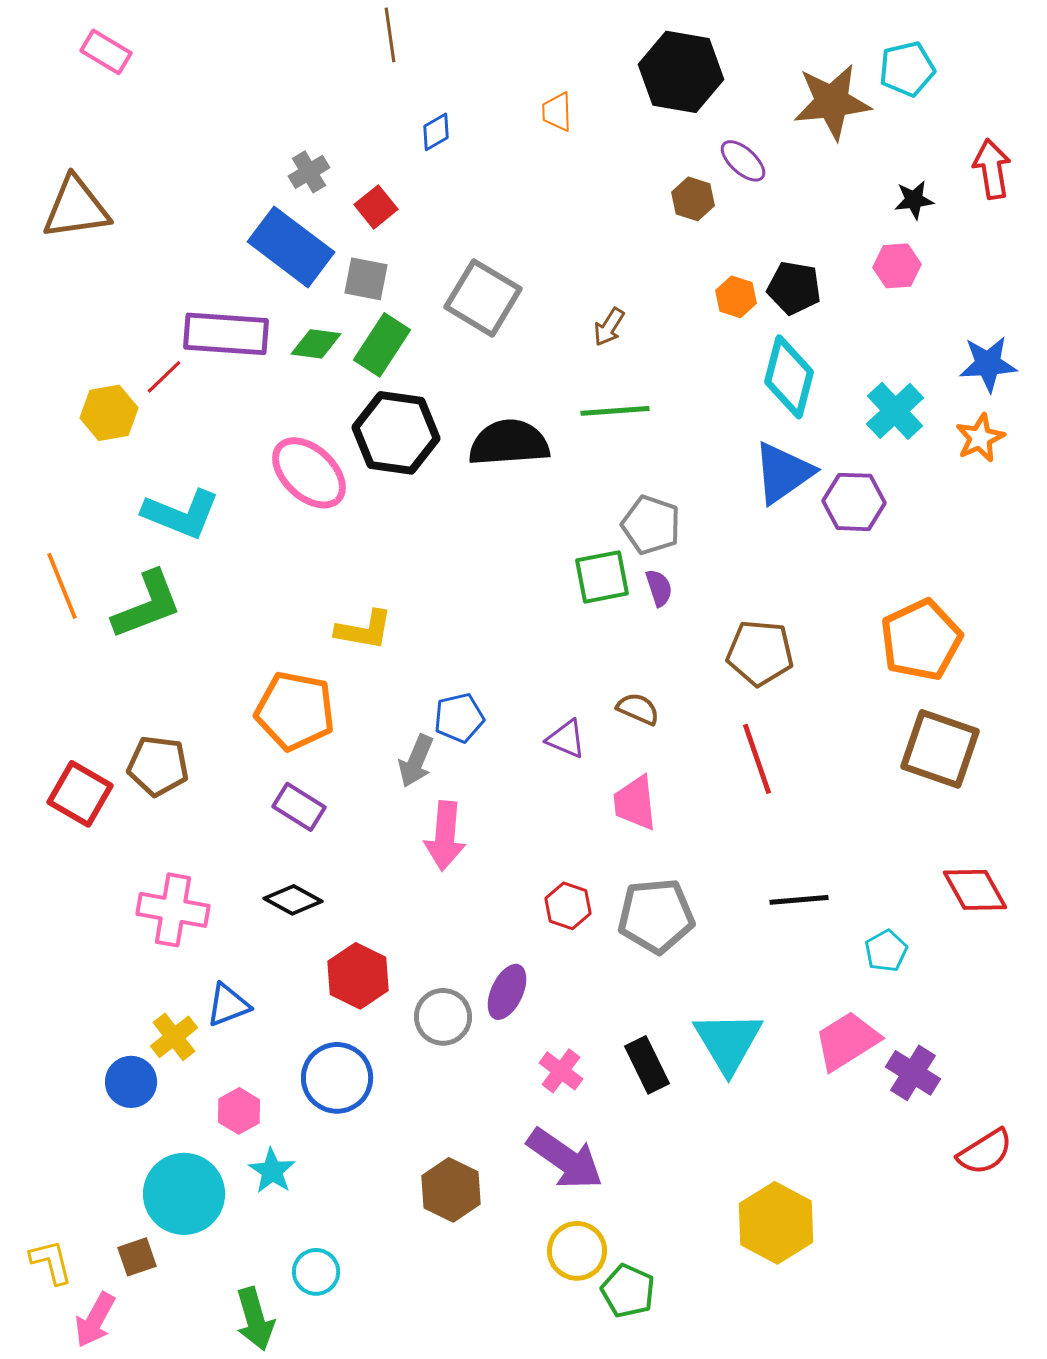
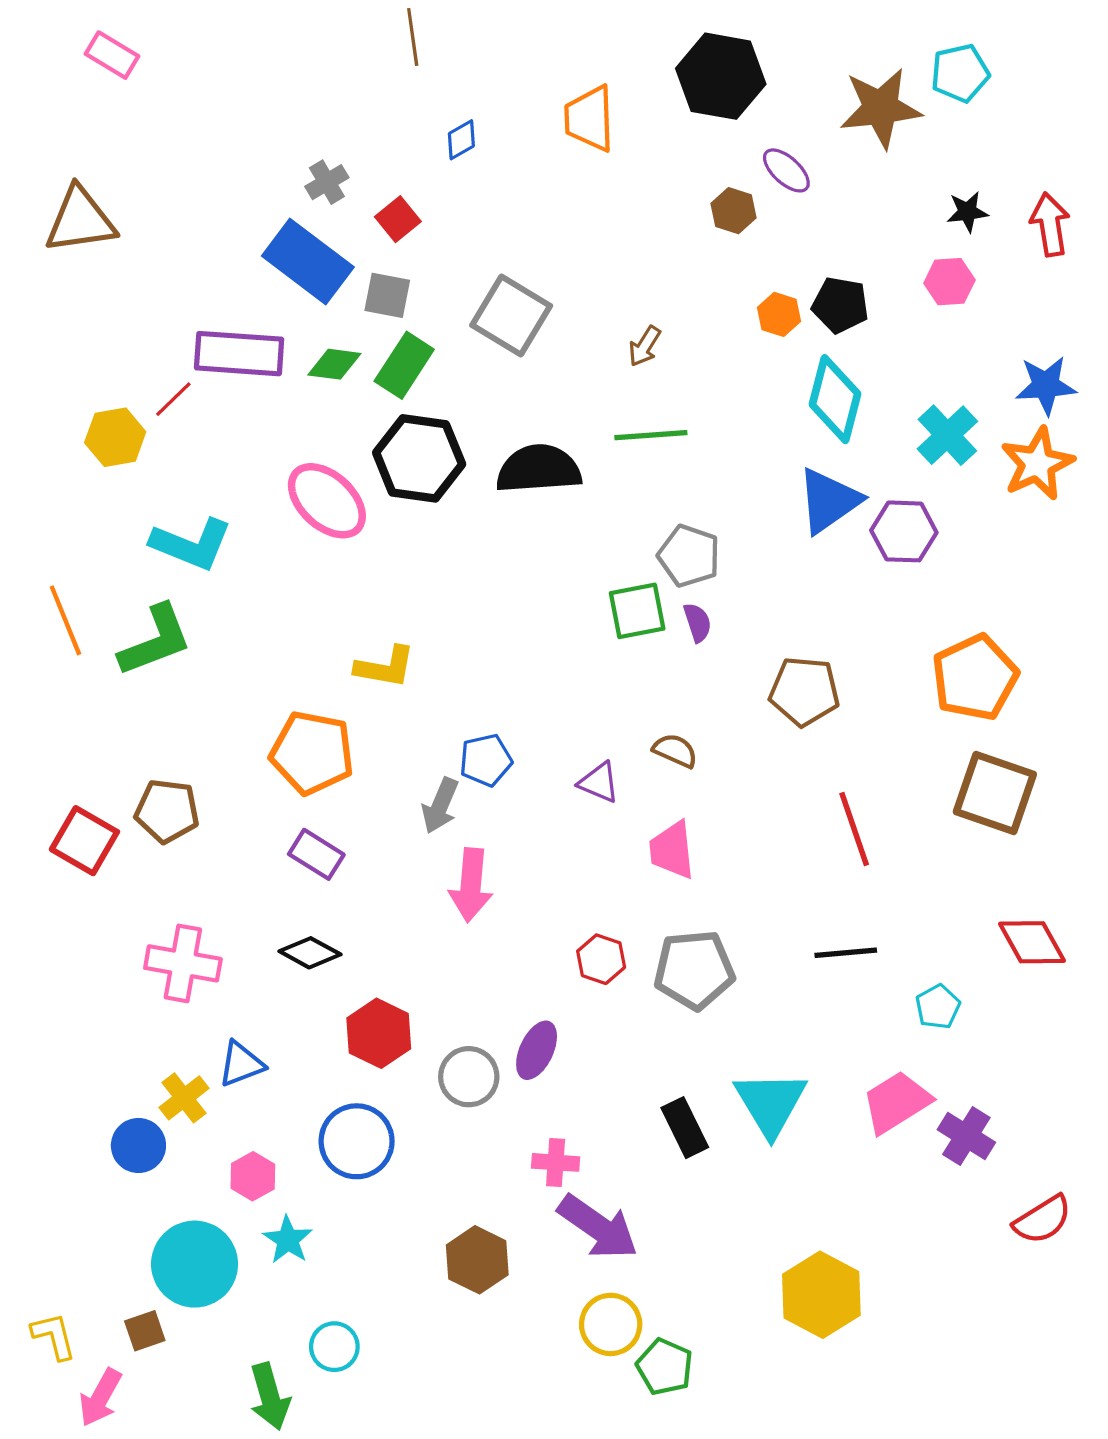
orange trapezoid: (557, 112) -> (589, 119), size x1.6
red arrow: (992, 169) -> (1050, 224), moved
orange star: (980, 438) -> (1037, 464), size x1.4
red line: (757, 759) -> (854, 829), moved
pink cross: (561, 1071) -> (556, 1162), moved, turned -33

